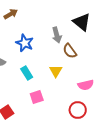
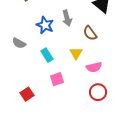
gray arrow: (57, 35) -> (67, 18), moved
pink semicircle: (86, 85) -> (94, 67), moved

